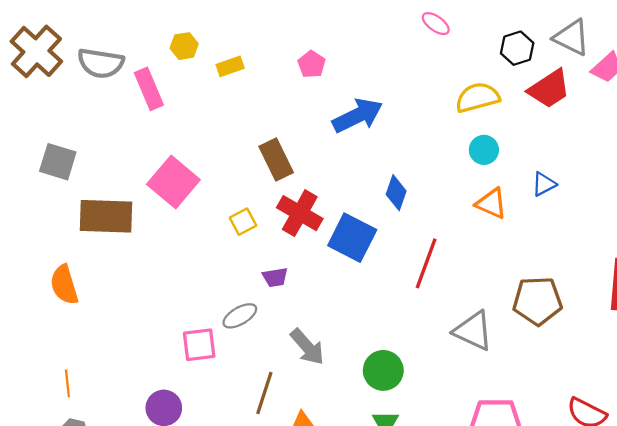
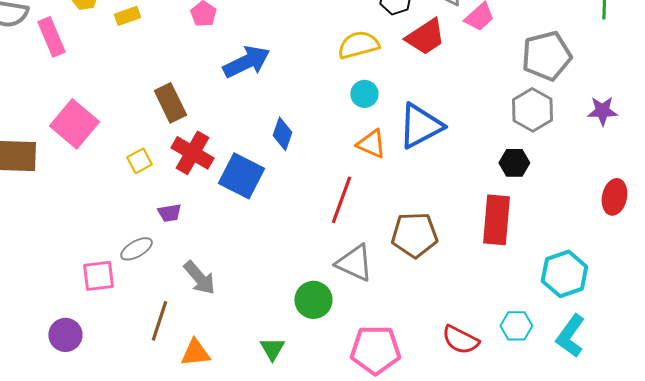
blue triangle: (544, 184) -> (420, 126), size x2.0
red line: (426, 263) -> (341, 200), moved
green circle: (383, 370) -> (313, 300), moved

